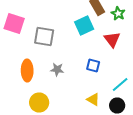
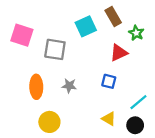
green star: (118, 14) -> (136, 33), moved
cyan square: (84, 26) -> (86, 26), moved
red triangle: (112, 40) -> (119, 53), moved, turned 42

